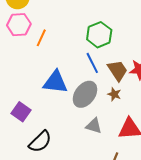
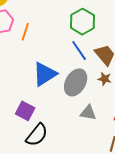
blue triangle: (55, 82) -> (45, 74), turned -32
purple square: (21, 112) -> (25, 111), moved

